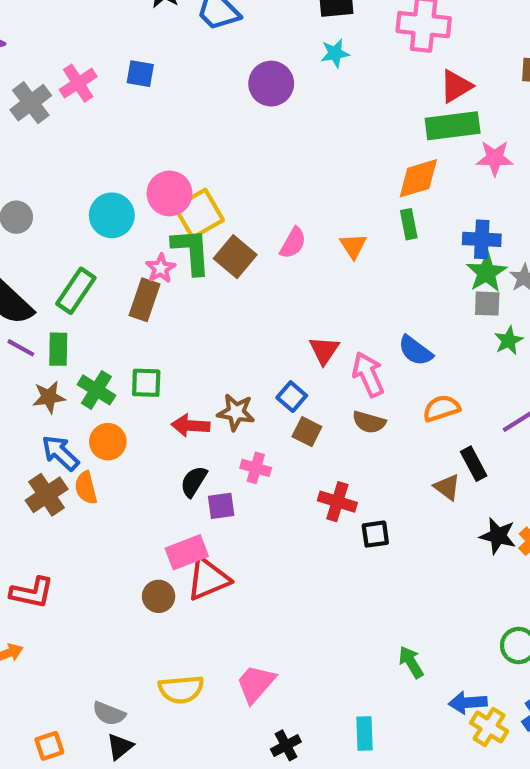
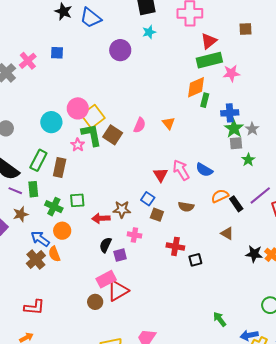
green rectangle: (409, 224) -> (205, 100), moved, turned 32
brown rectangle: (145, 300) -> (60, 167), moved
pink arrow: (368, 374) -> (181, 170), moved
brown star: (49, 397) -> (21, 214), moved
black rectangle: (474, 464) -> (236, 204), moved

